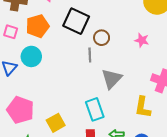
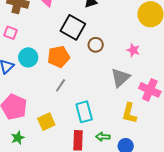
orange pentagon: (38, 26) -> (59, 57), moved
gray line: (90, 55) -> (61, 85), moved, turned 32
gray triangle: (112, 79) -> (120, 78), moved

